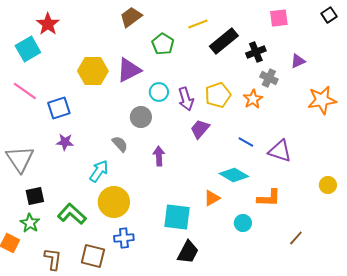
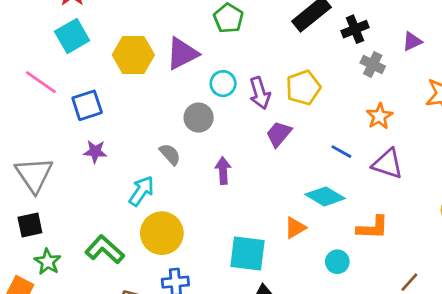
cyan square: (28, 49) -> (72, 36), moved
orange star: (253, 99) -> (379, 116), moved
black square: (35, 196) -> (30, 225), moved

